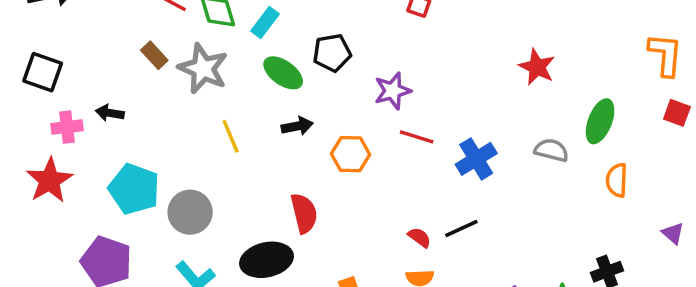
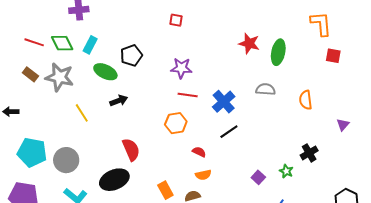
purple star: (393, 91) -> (181, 68), moved, turned 30
green ellipse: (600, 121) -> (278, 52), moved
orange hexagon: (351, 154) -> (176, 123), moved
black line: (461, 228) -> (229, 132), moved
purple triangle: (673, 233) -> (343, 125), turned 40

